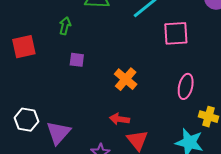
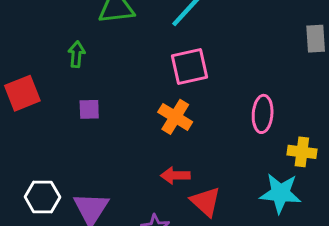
pink square: (176, 33) -> (190, 66), moved
purple square: (77, 60) -> (89, 109), moved

